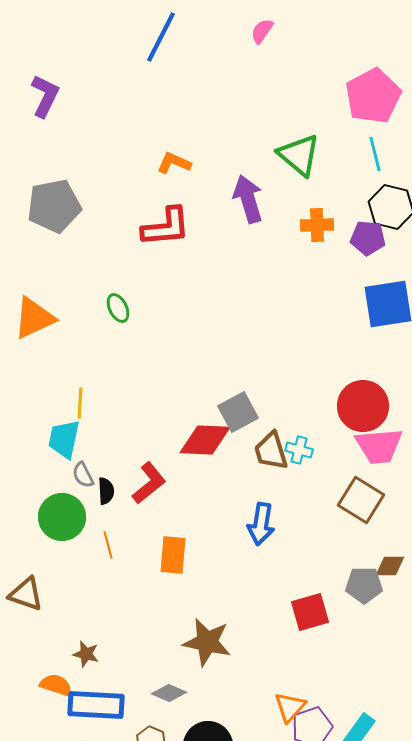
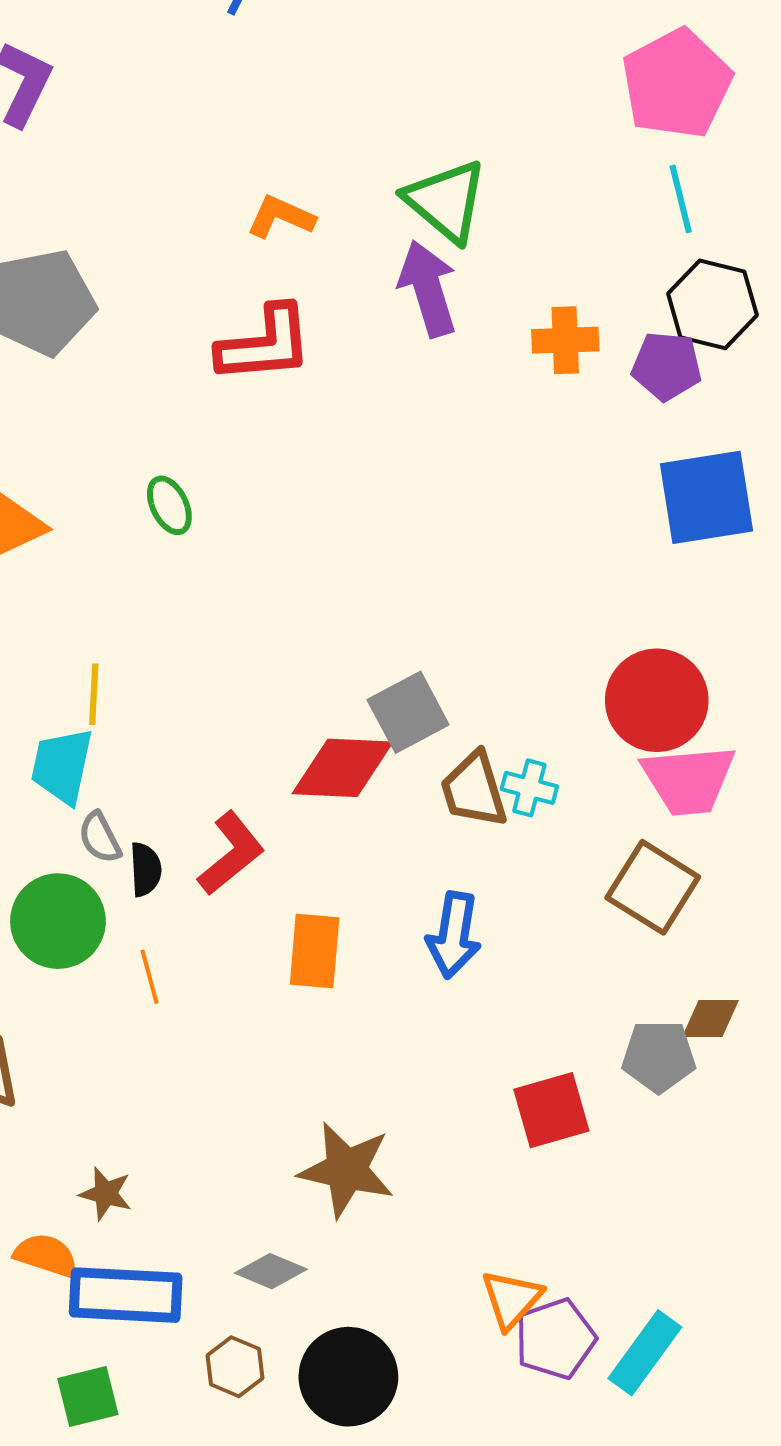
green triangle: (299, 155) -> (446, 201), moved
orange rectangle: (173, 555) -> (315, 951), moved

